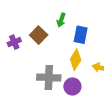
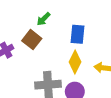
green arrow: (61, 20) -> (43, 19), moved, turned 32

